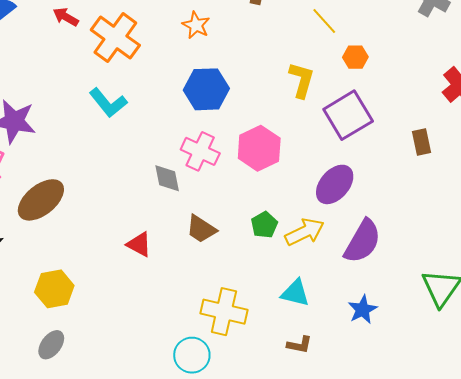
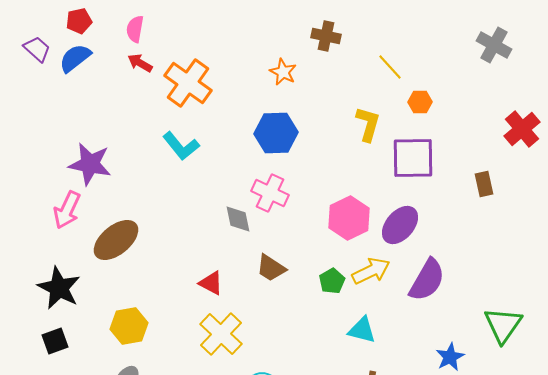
orange star: (196, 25) -> (283, 72), moved
purple square: (348, 115) -> (413, 158), turned 30
pink hexagon: (259, 148) -> (349, 218), moved
green pentagon: (264, 225) -> (332, 281), moved
blue star: (363, 310) -> (450, 357), moved
yellow cross: (224, 312) -> (221, 334), moved, turned 30

